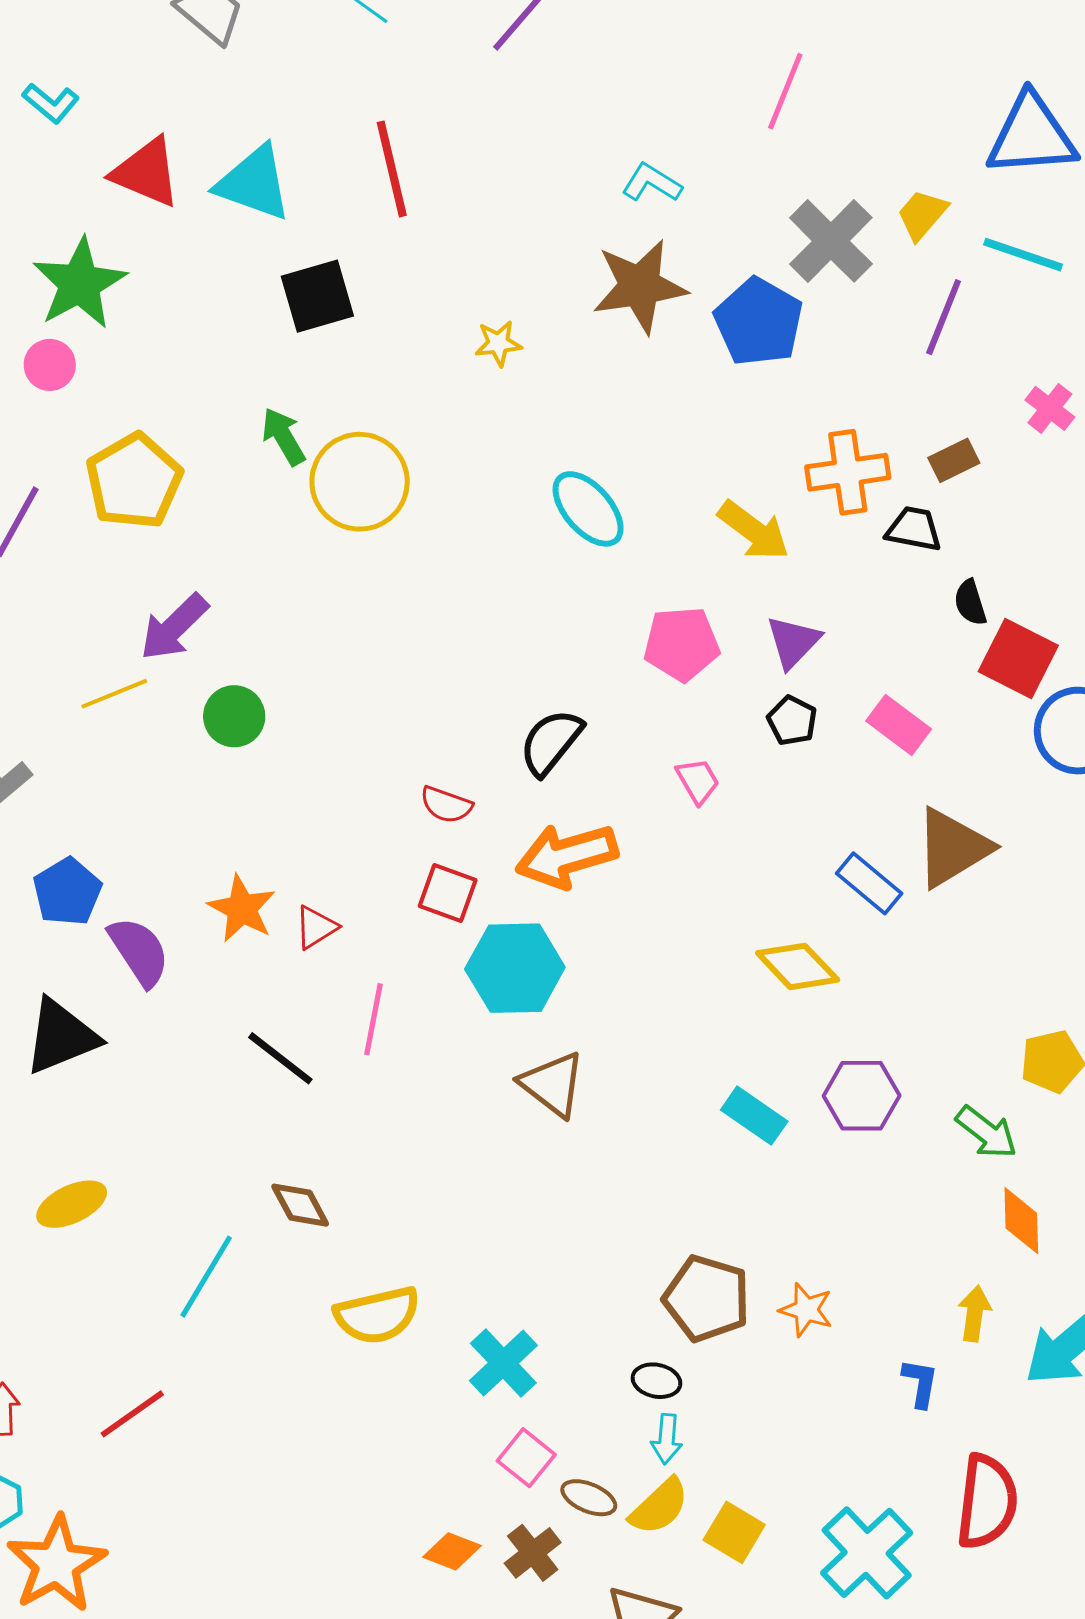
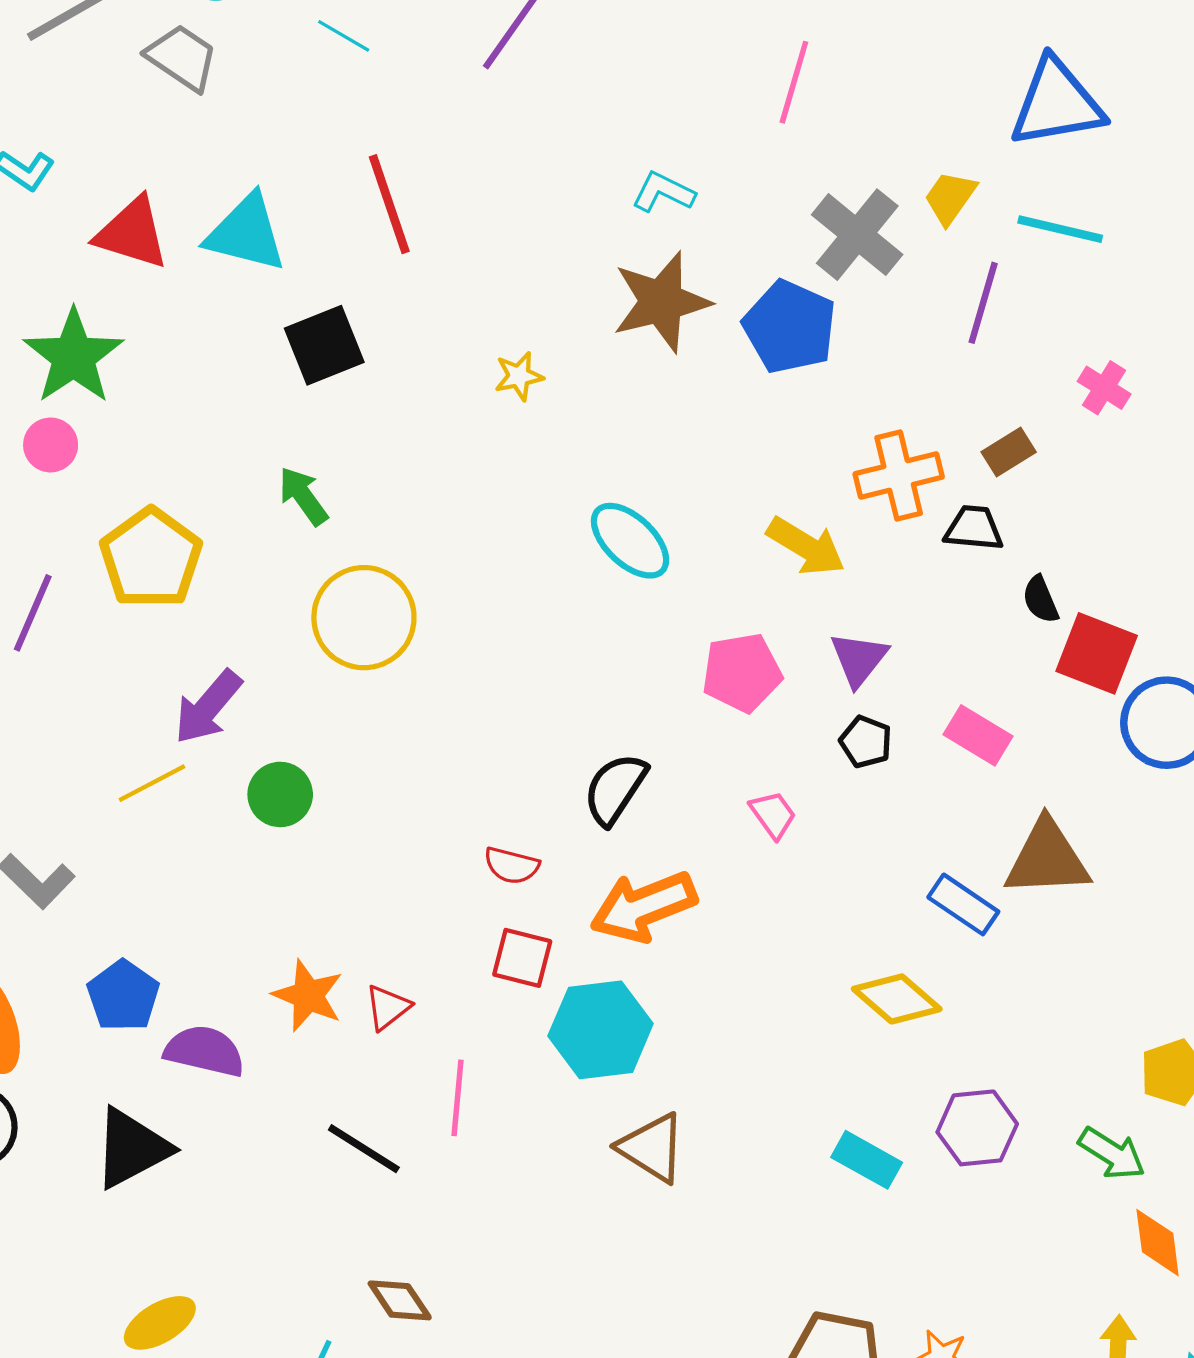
yellow circle: (360, 482) -> (364, 618), moved
brown triangle: (953, 848) -> (1047, 858), turned 34
purple semicircle: (139, 951) -> (205, 1051), turned -38

